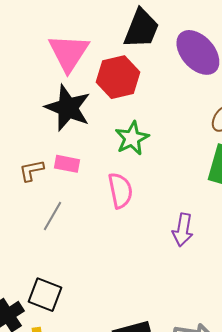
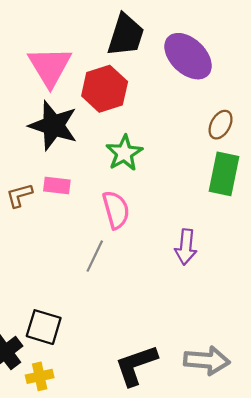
gray line: (52, 216) -> (95, 256), moved

